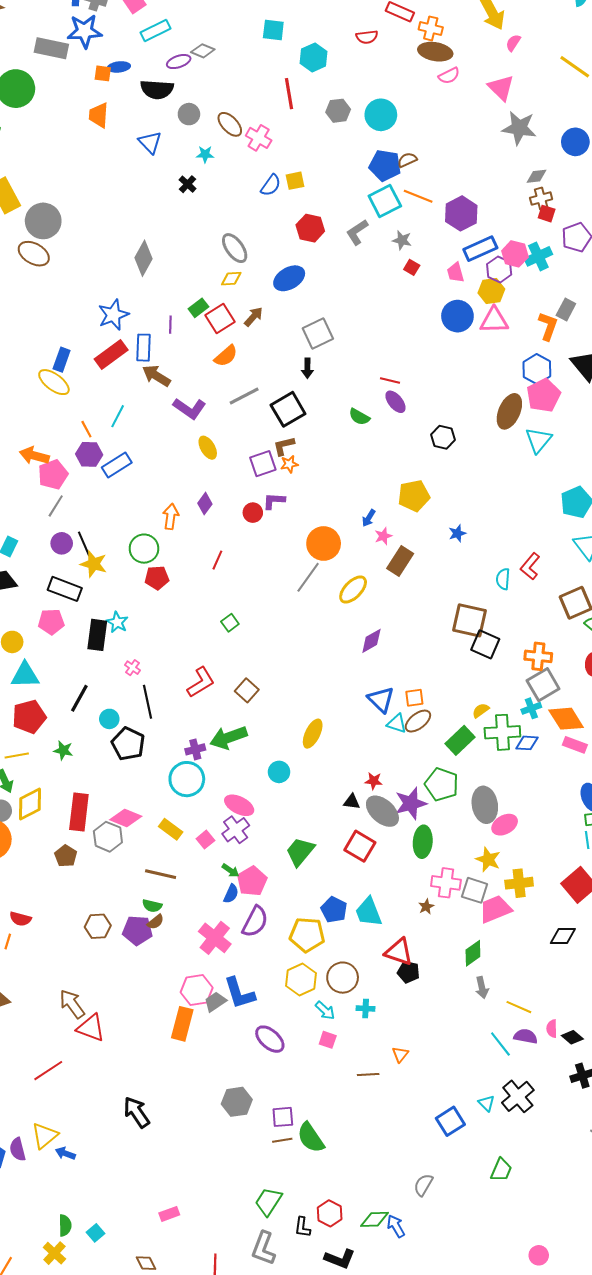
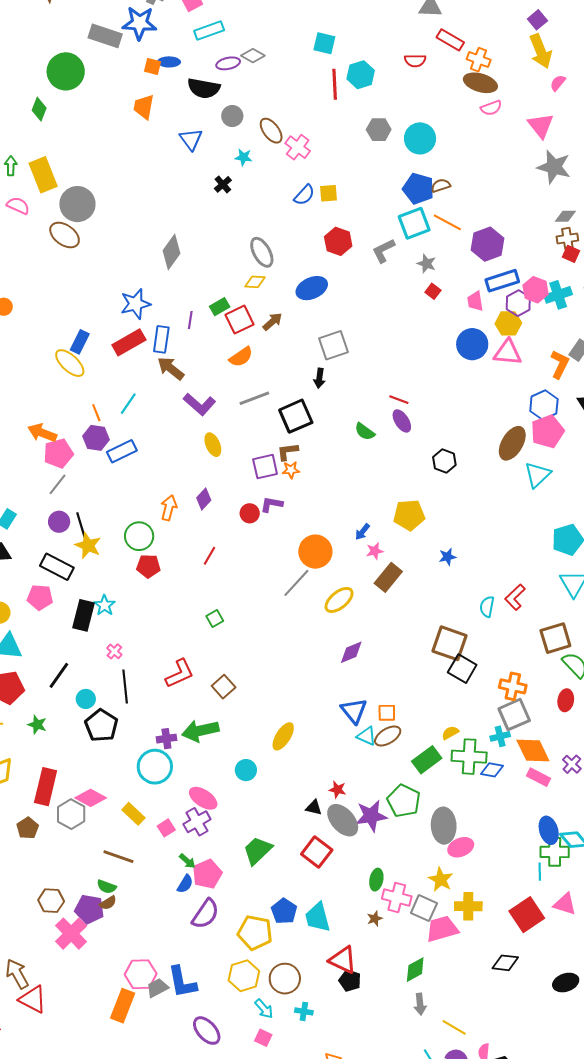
red line: (289, 94) -> (335, 84), moved
green ellipse: (423, 842) -> (376, 880), moved, size x0.7
pink cross: (215, 938) -> (71, 934), moved

